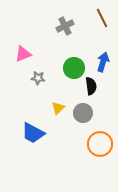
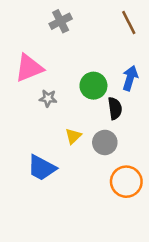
gray cross: (65, 26) -> (61, 21), moved
pink triangle: (23, 54) -> (29, 68), size x1.4

